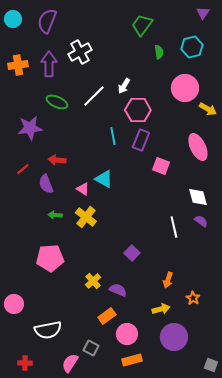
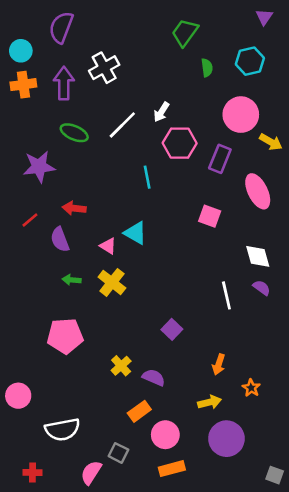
cyan circle: (13, 19) -> (21, 51), moved
purple rectangle: (141, 140) -> (220, 159), moved

